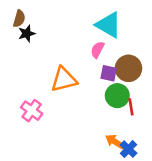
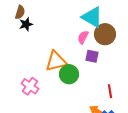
brown circle: (128, 68) -> (105, 34), moved
green circle: (117, 96) -> (69, 74), moved
red line: (131, 107) -> (110, 91), moved

